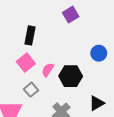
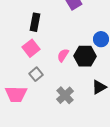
pink semicircle: (48, 70) -> (63, 55), moved
black hexagon: (71, 76) -> (85, 56), moved

